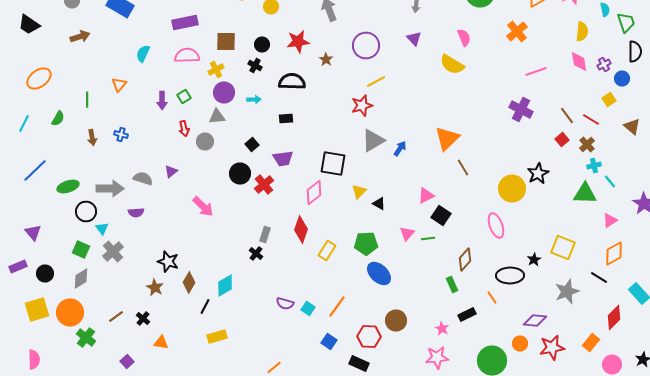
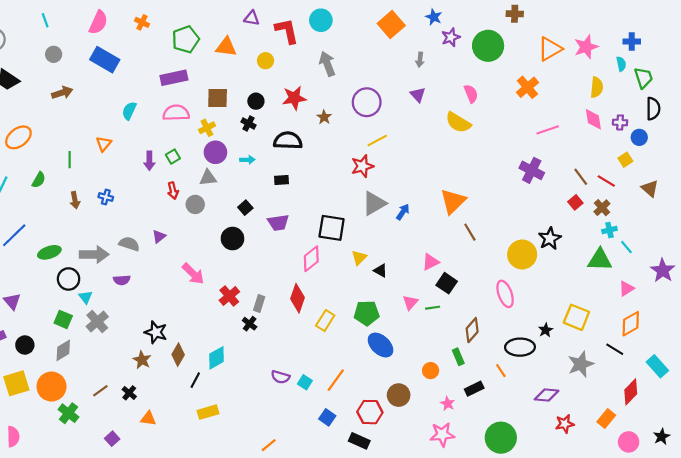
purple cross: (604, 64) -> (620, 122), turned 32
red cross: (264, 184) -> (229, 296), moved
orange circle: (520, 344) -> (431, 371), moved
red star: (552, 348) -> (565, 424), size x0.7

